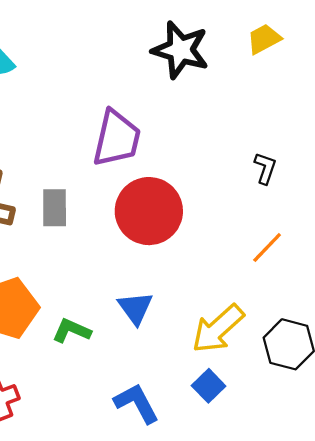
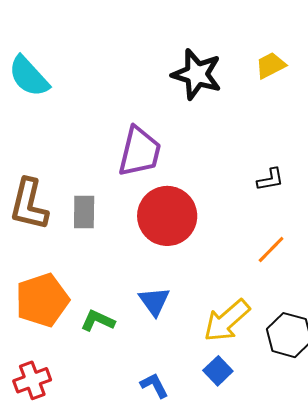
black L-shape: (265, 168) -> (270, 179), turned 60
blue L-shape: (137, 403) -> (154, 385), size x0.7

